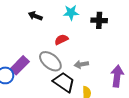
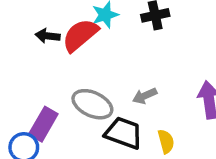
red semicircle: (61, 40) -> (80, 35), moved, size x1.6

